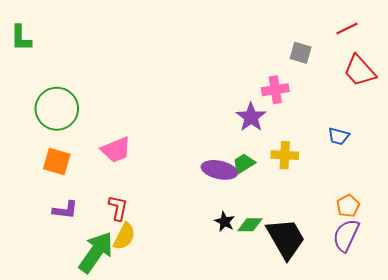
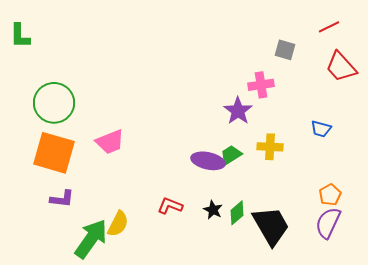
orange square: (57, 161) -> (54, 153), size x1.6
red L-shape: (118, 208) -> (170, 206), moved, turned -80
green diamond: (250, 225) -> (237, 213), turned -40

